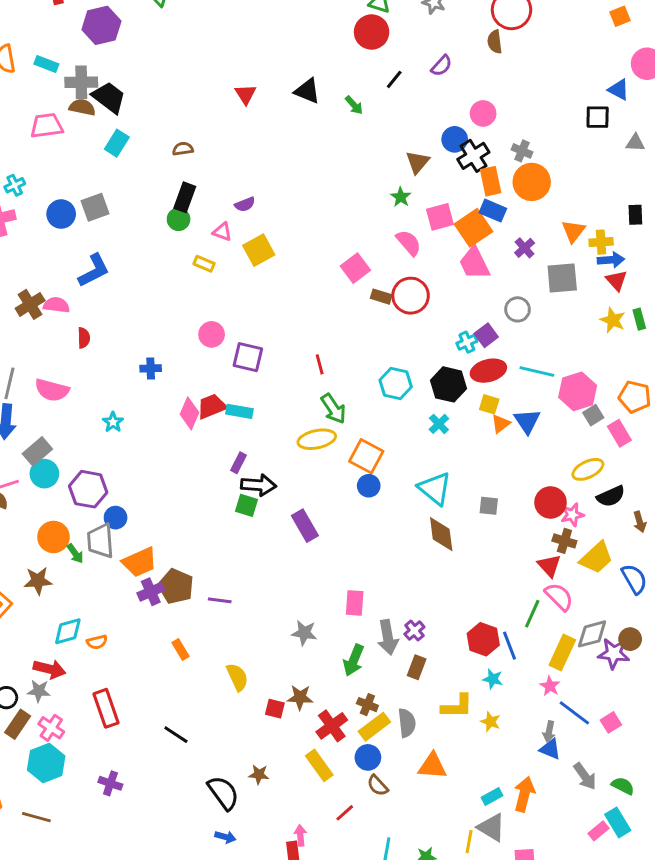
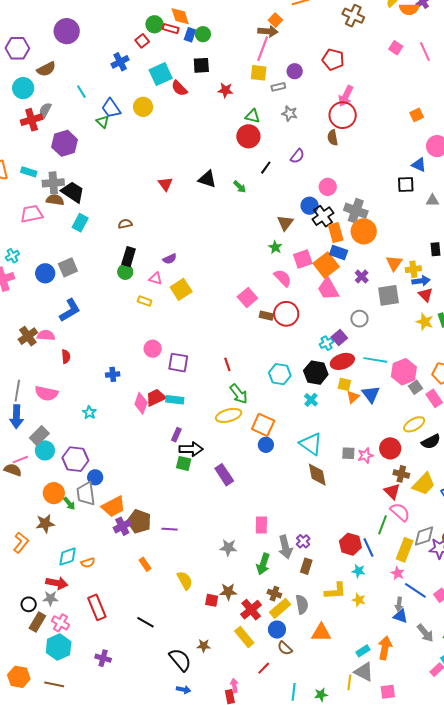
gray cross: (522, 151) -> (356, 211), size x1.6
pink star: (572, 515) -> (365, 455), moved

